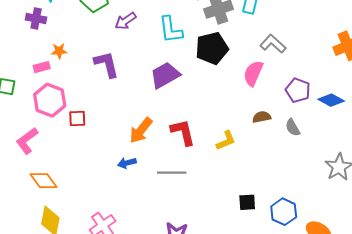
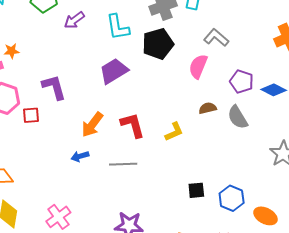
purple L-shape: (107, 64) -> (54, 87), moved
gray semicircle: (293, 127) -> (238, 117), size x1.4

